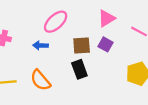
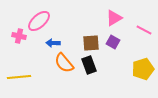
pink ellipse: (56, 22) -> (39, 21), moved
orange semicircle: (40, 80) -> (64, 63), moved

